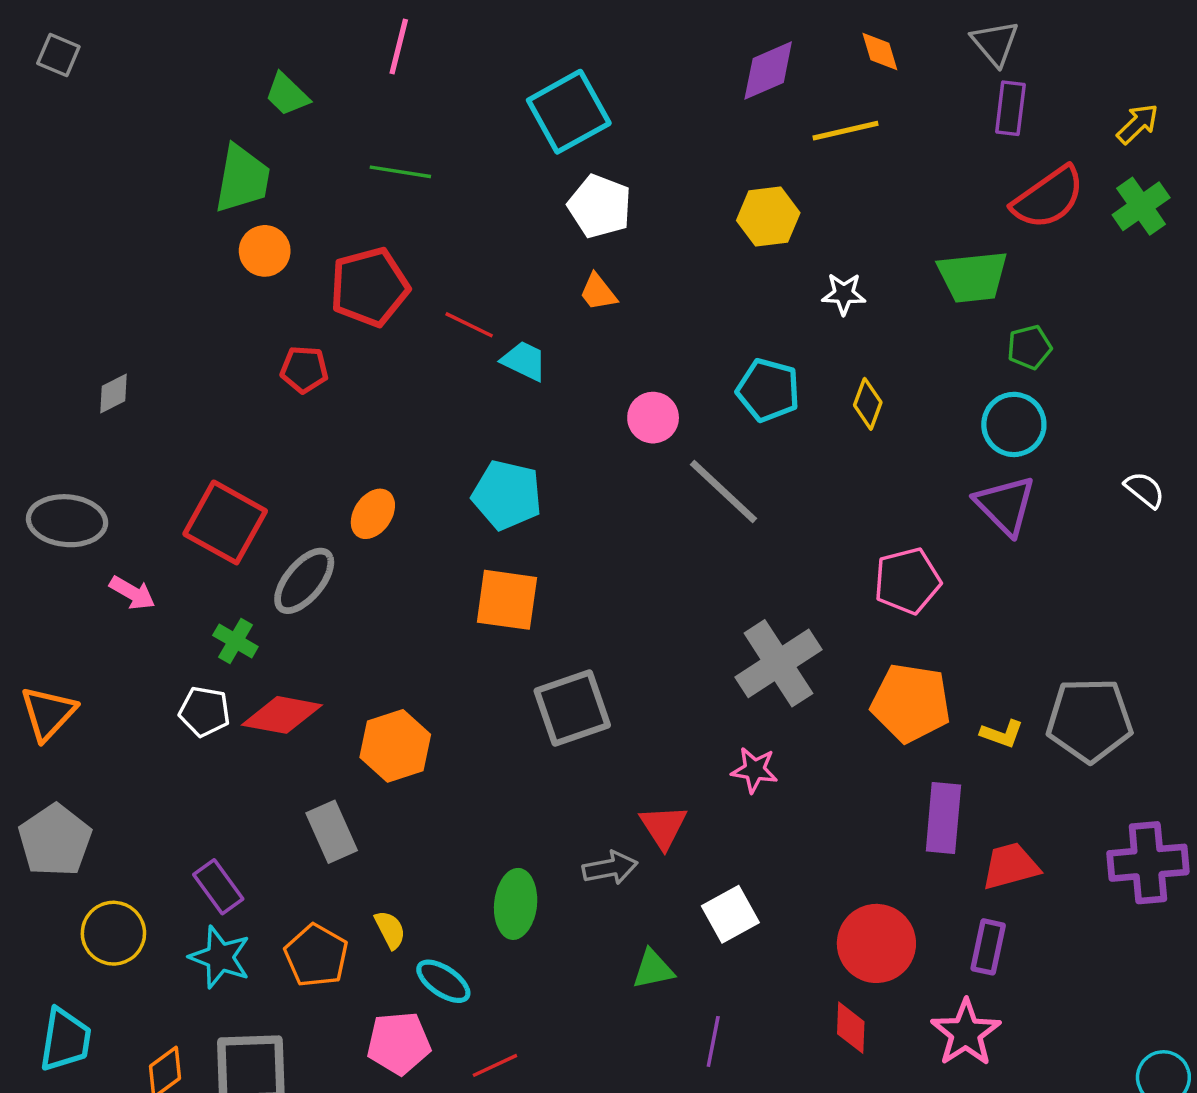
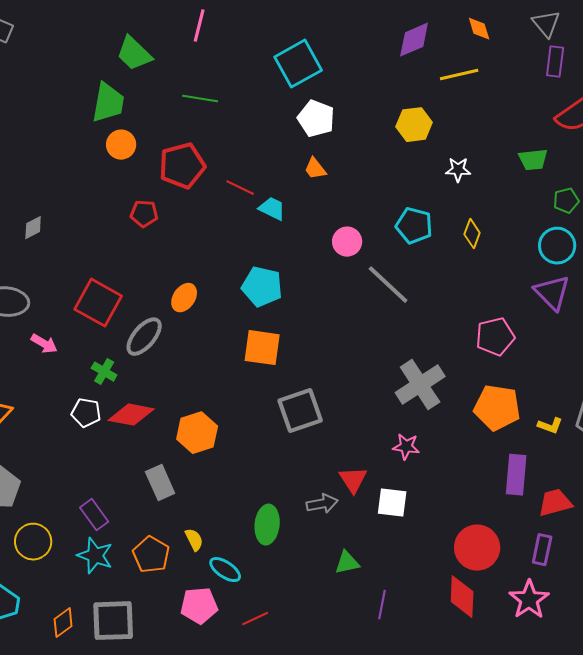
green trapezoid: (287, 95) -> (134, 54), size x1.4
green trapezoid: (973, 277) -> (533, 160), size x0.7
white square: (730, 914) -> (392, 503), moved, turned 36
red diamond: (851, 1028) -> (462, 597), size x1.4

